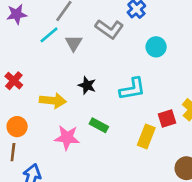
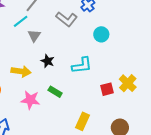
gray triangle: (74, 43) -> (34, 36), moved
yellow rectangle: (146, 136) -> (83, 121), moved

